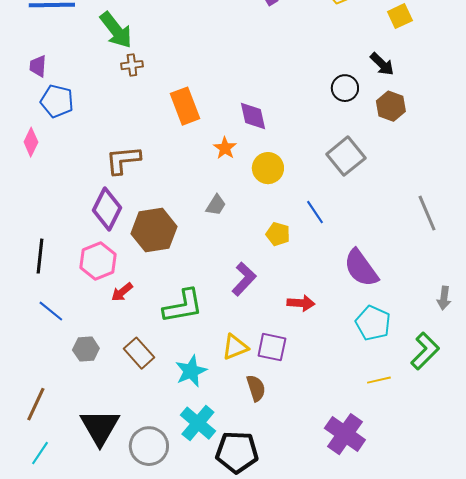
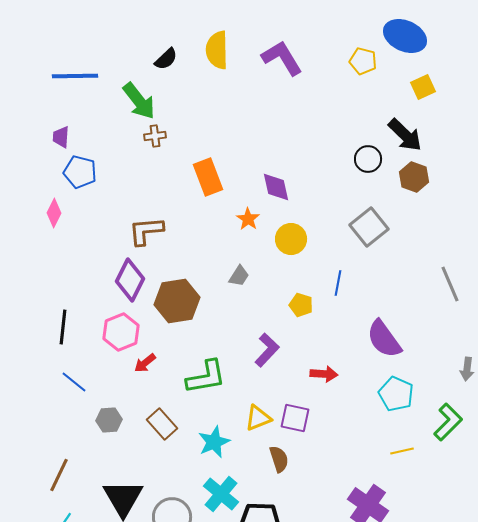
black arrow: (382, 64) -> (405, 135), size x1.4
blue line: (315, 212) -> (338, 283), turned 45

